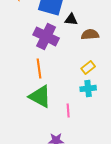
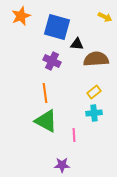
brown semicircle: (90, 34) -> (96, 59), size x1.4
purple cross: (46, 36) -> (52, 61), size x0.7

